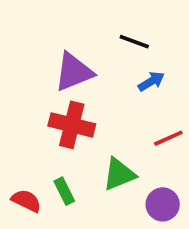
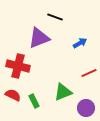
black line: (134, 42) -> (55, 17), moved
red cross: (72, 125) -> (18, 66), moved
red semicircle: (26, 201) -> (13, 95), moved

